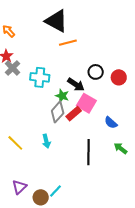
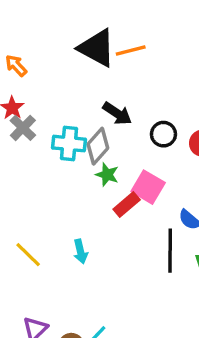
orange line: (68, 43) -> (131, 50), moved
black arrow: (76, 84) -> (117, 113), moved
gray diamond: (58, 112) -> (98, 146), moved
black line: (89, 152) -> (170, 251), moved

